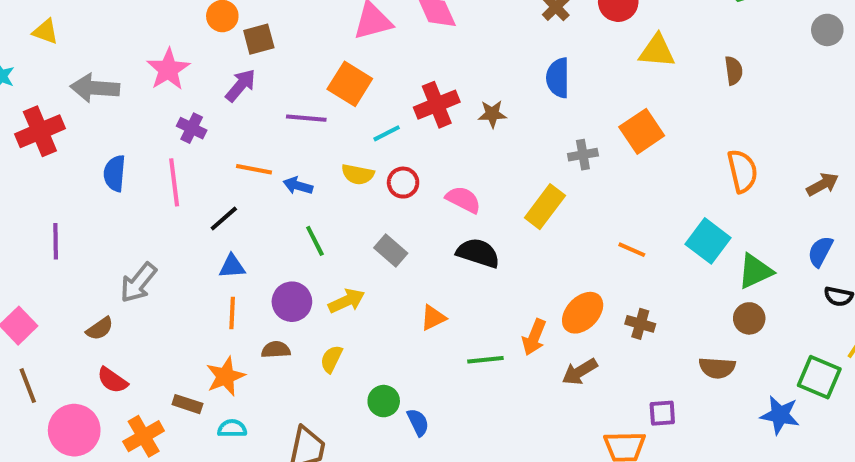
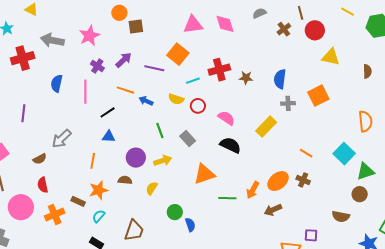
blue semicircle: (558, 78) -> (280, 79), moved
purple arrow: (241, 85) -> (124, 60), moved
green line: (315, 241) -> (160, 130), moved
orange line: (232, 313) -> (93, 161), moved
orange triangle: (433, 318) -> (204, 174), size x1.6
brown cross: (640, 324) -> (303, 180), moved
red semicircle: (112, 380) -> (43, 185), turned 35
cyan semicircle: (232, 428) -> (99, 216), turned -56

